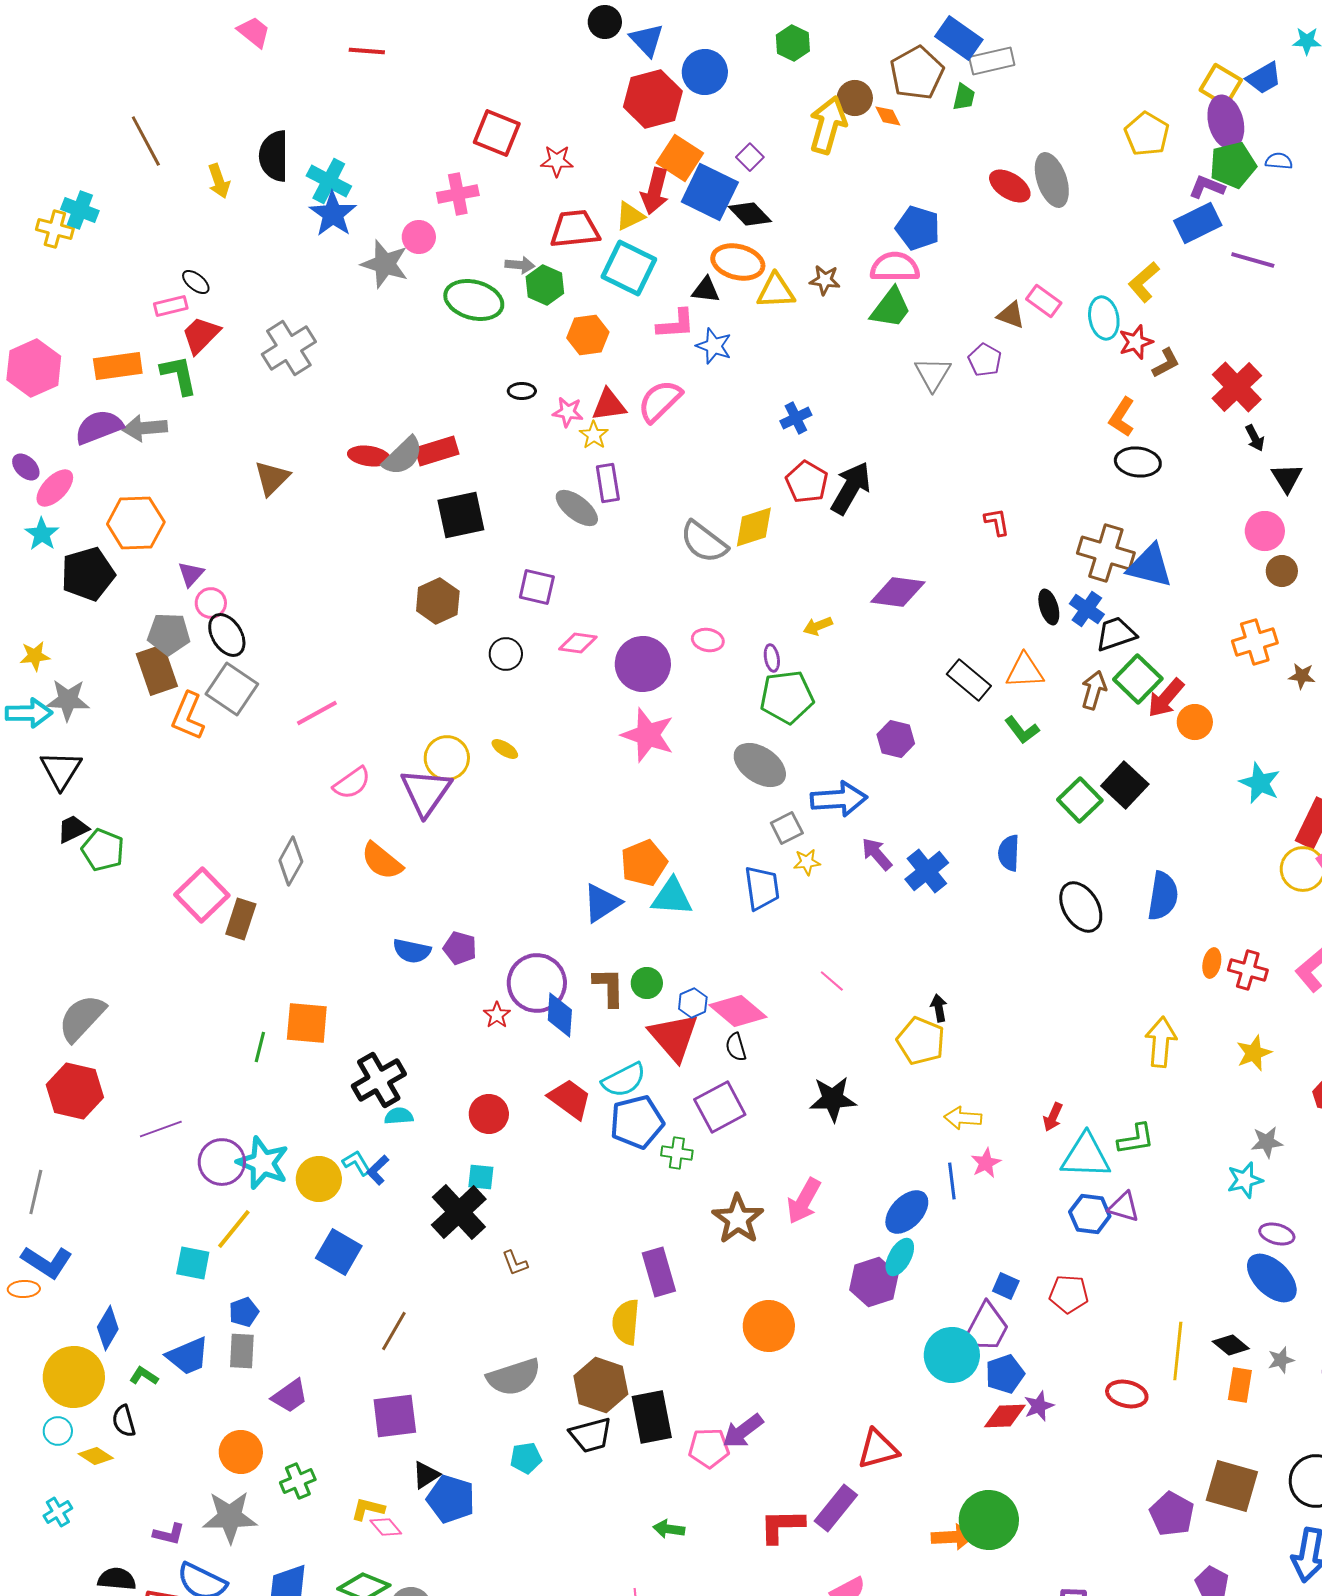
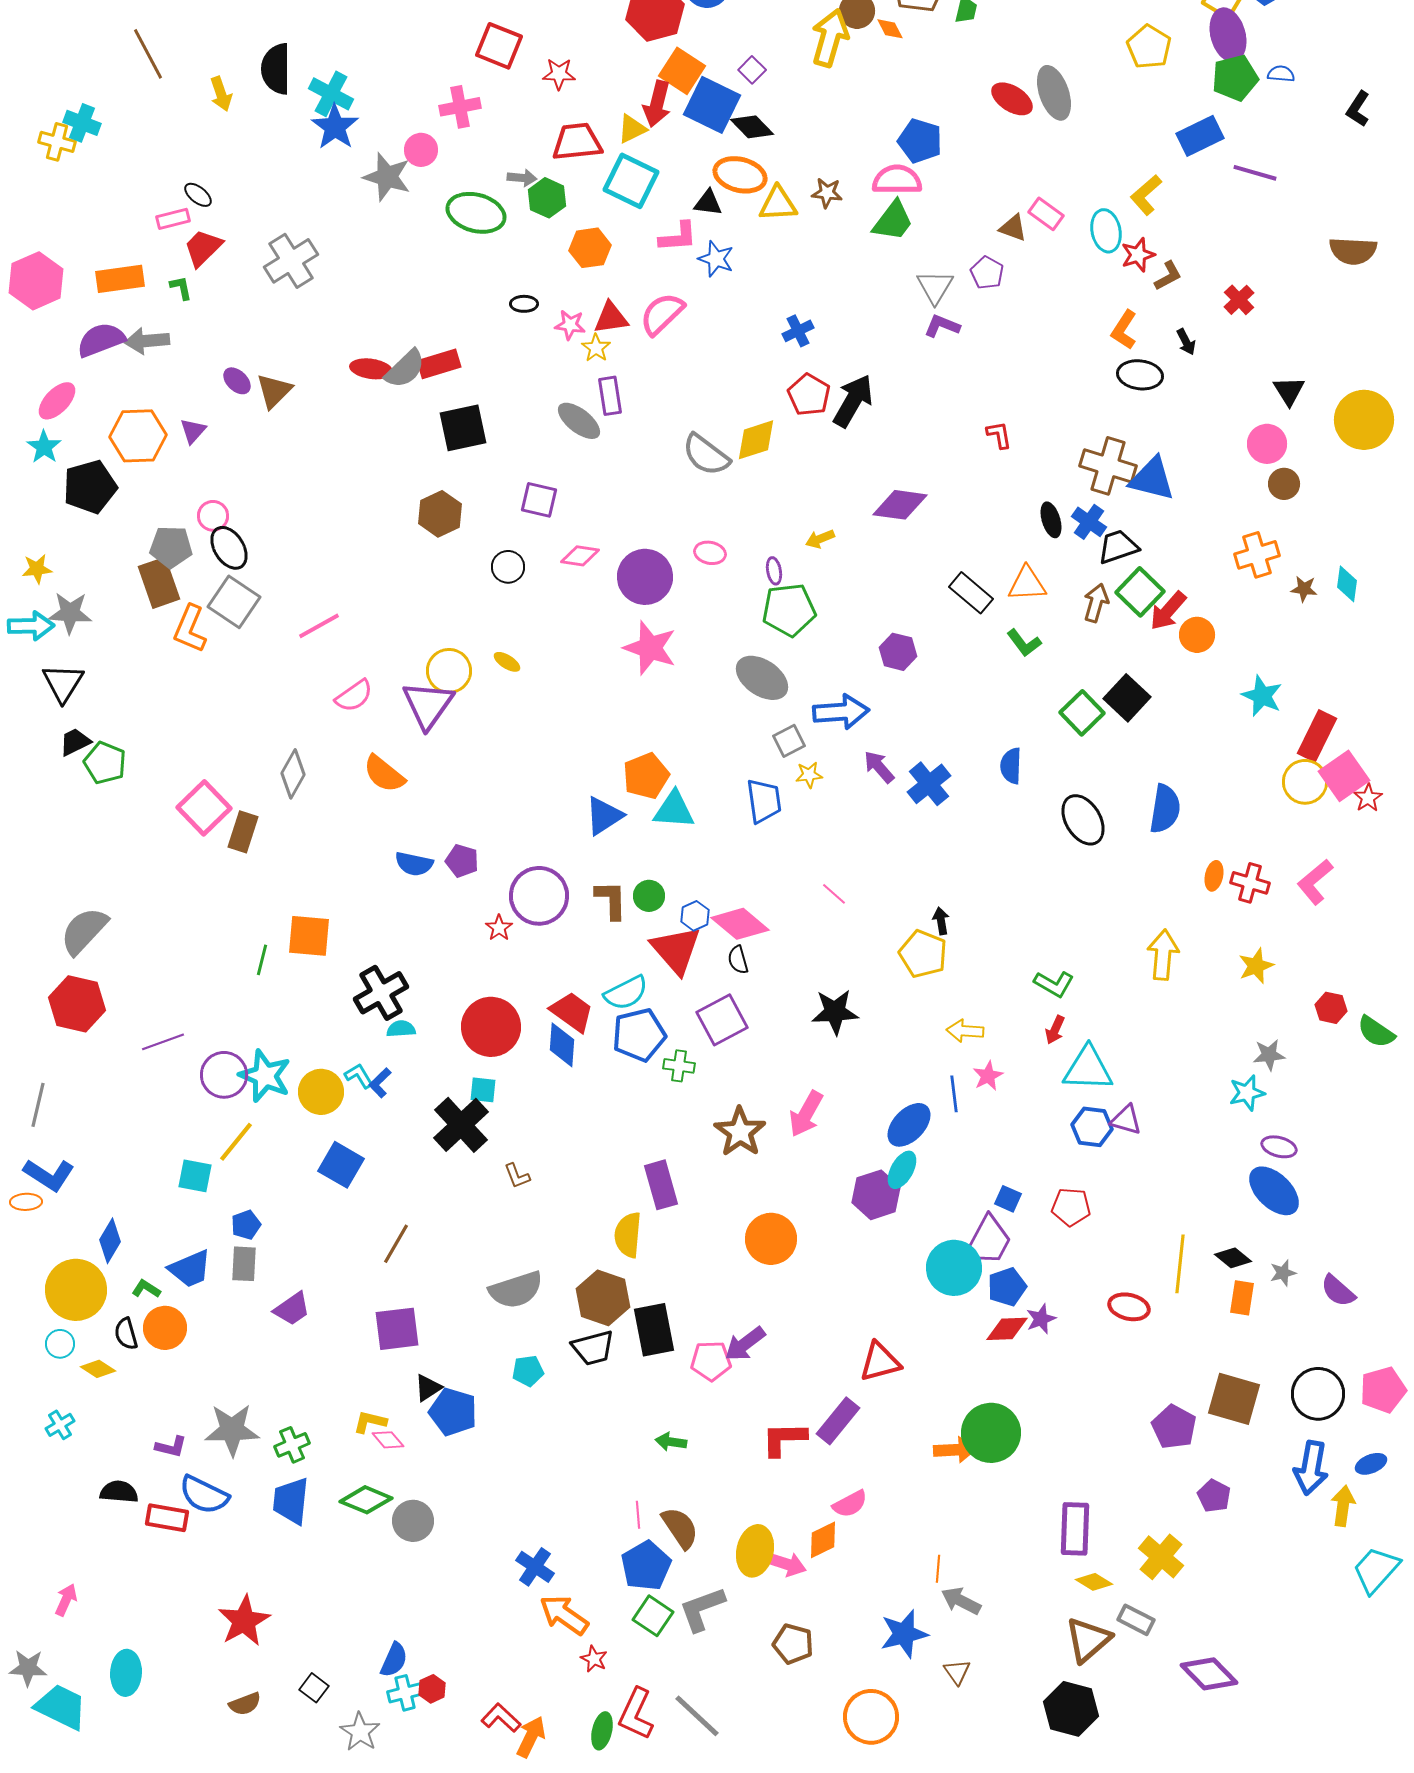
purple L-shape: (1207, 187) -> (942, 326), moved
green L-shape: (179, 375) -> (181, 288), size x0.6
red cross: (1237, 387) -> (1239, 300), size x0.6
black arrow: (1255, 438) -> (1186, 342), moved
purple ellipse: (26, 467) -> (237, 381), moved
purple triangle: (191, 574) -> (193, 431), moved
blue diamond: (560, 1015) -> (562, 1045), moved
red circle: (489, 1114) -> (491, 1027), size x1.5
green L-shape: (1136, 1139) -> (1054, 984), moved, turned 39
orange circle: (241, 1452) -> (165, 1328), moved
green cross: (298, 1481) -> (292, 1445), moved

